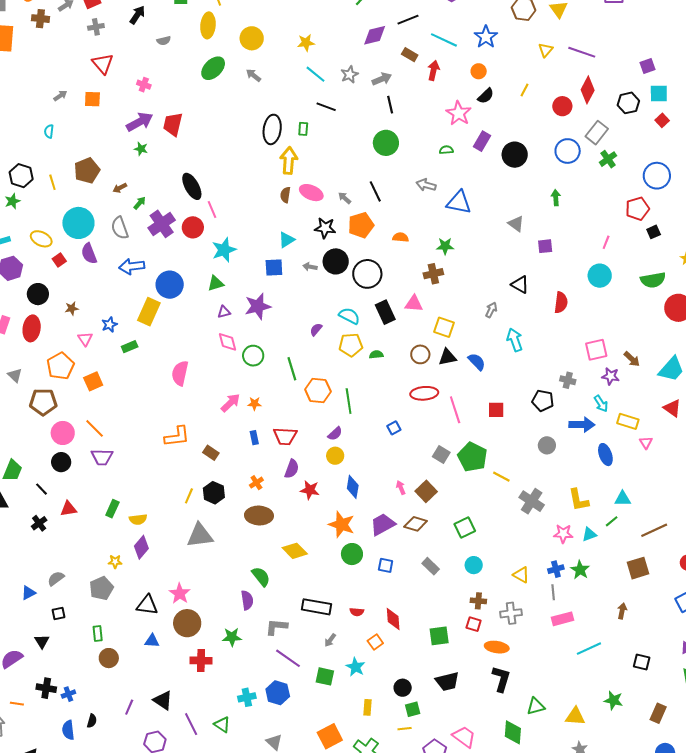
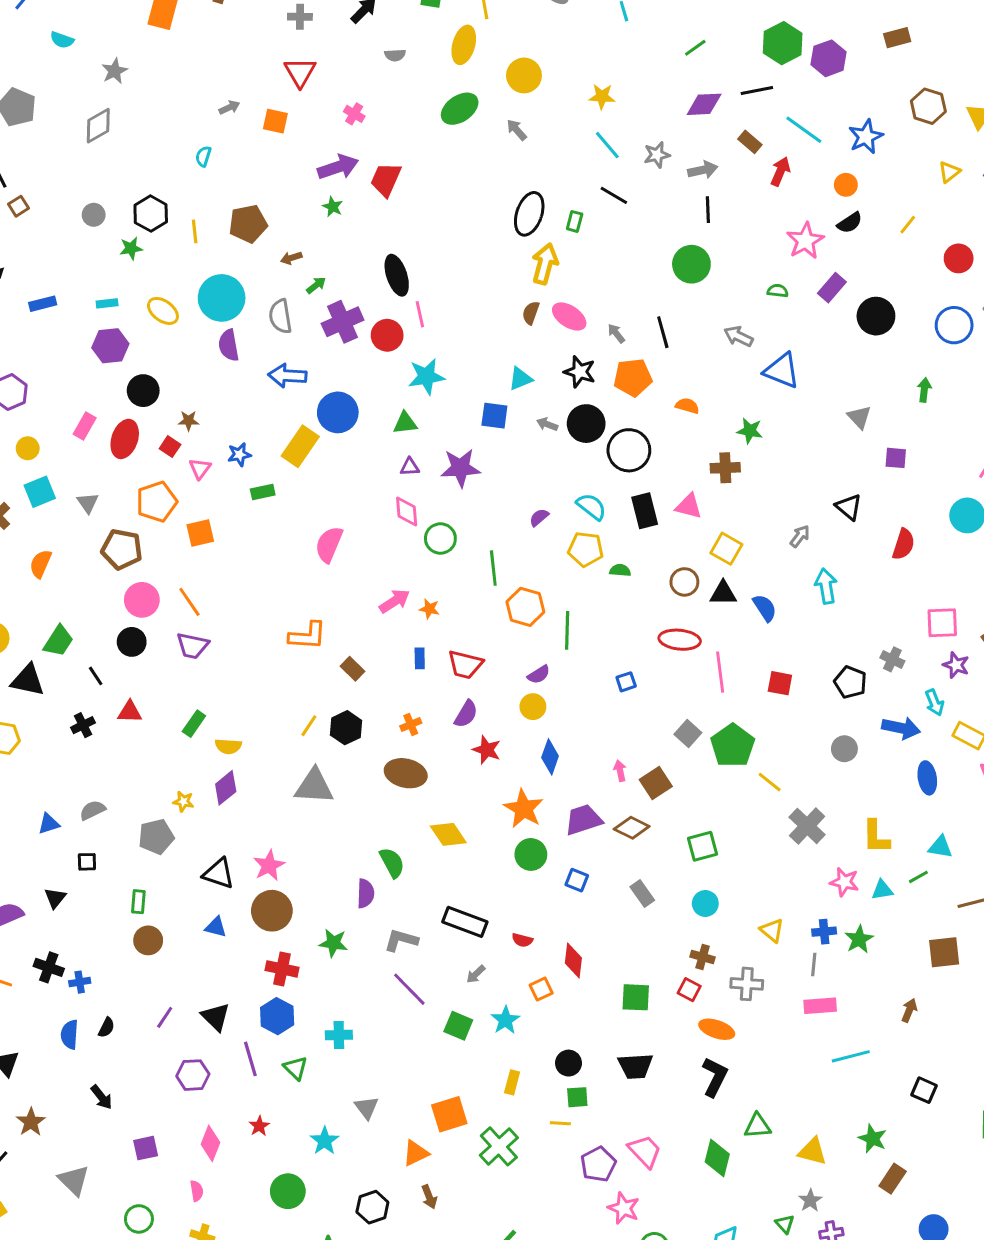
red square: (59, 260) -> (170, 447), moved, turned -32
blue hexagon: (278, 693) -> (277, 1016), moved
brown rectangle: (658, 713) -> (893, 1179), moved

